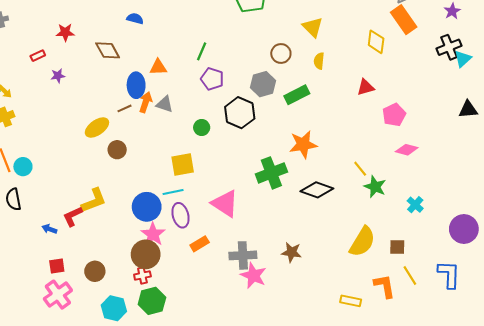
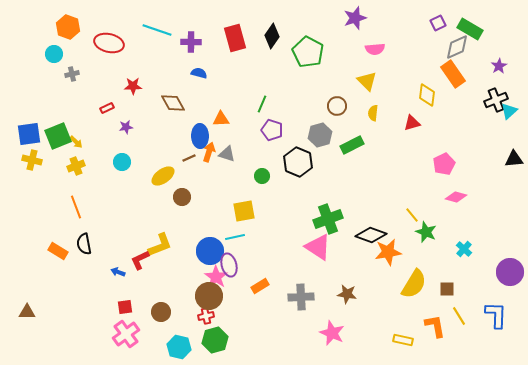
red triangle: (366, 87) -> (412, 123), moved
orange star: (303, 144) -> (388, 252), moved
cyan circle: (23, 167) -> (122, 162), moved
pink triangle: (225, 204) -> (318, 247), moved
purple ellipse: (181, 215) -> (229, 265), moved
pink star: (253, 276) -> (332, 333), moved

